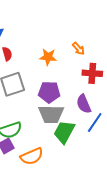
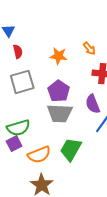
purple pentagon: (49, 92) -> (59, 91), turned 30
green trapezoid: (64, 132) -> (71, 149), moved

